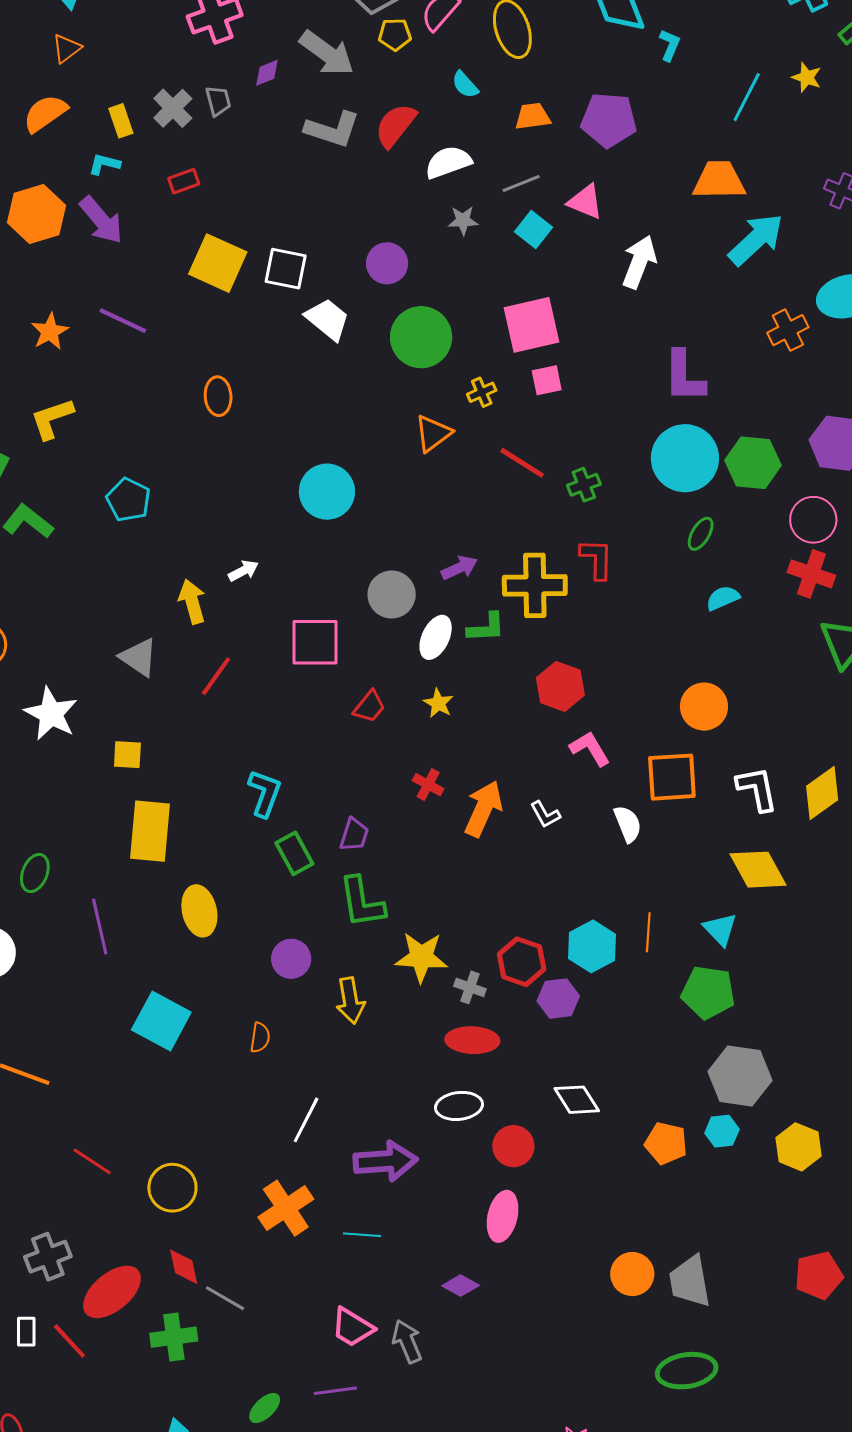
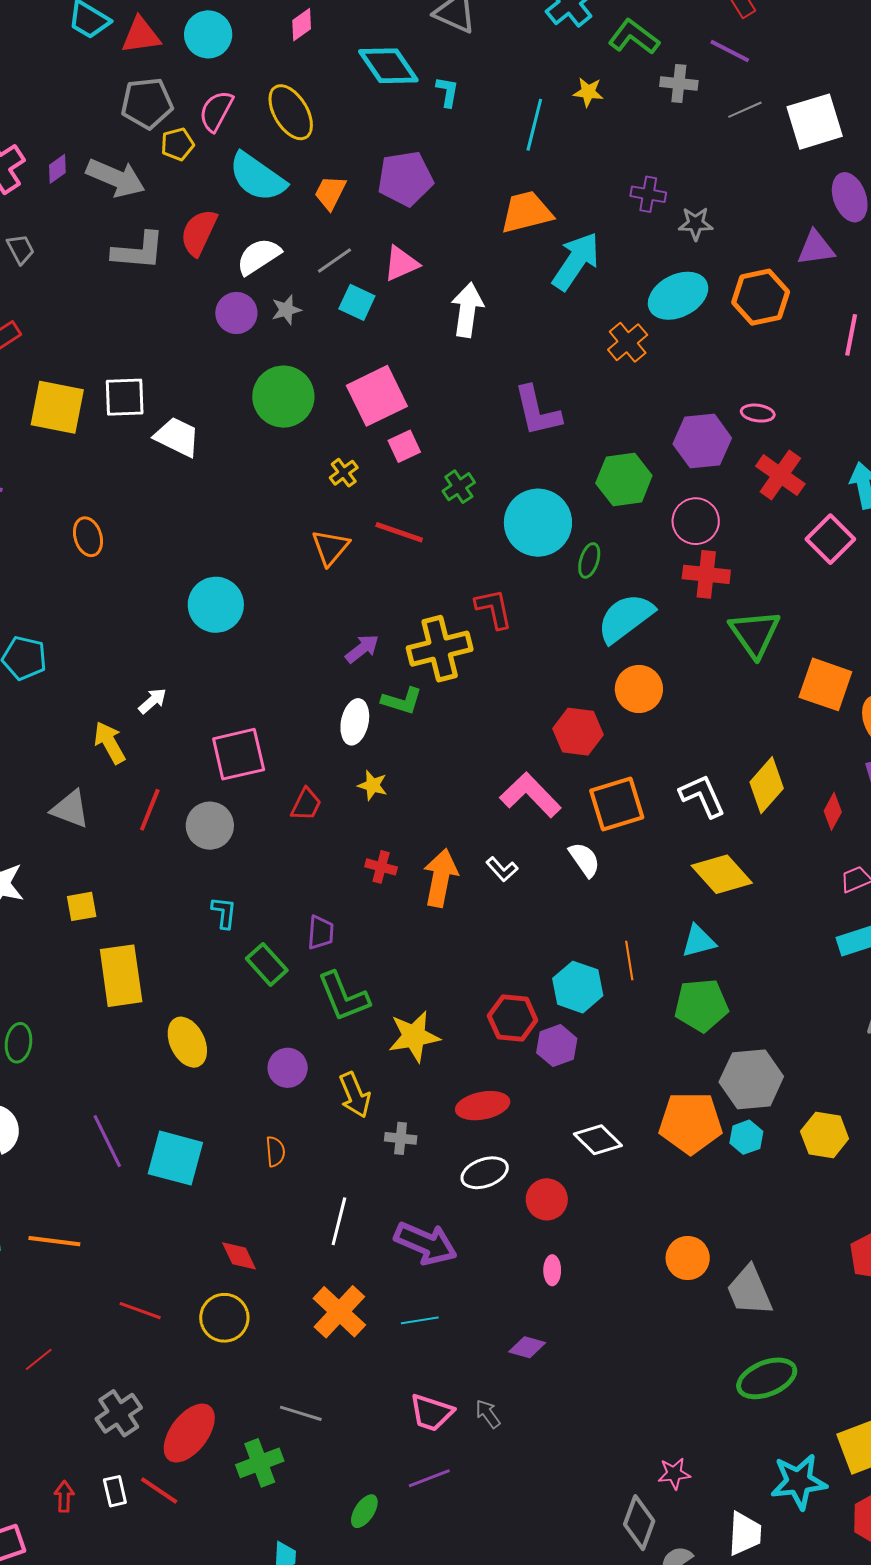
purple diamond: (267, 73) -> (57, 169), moved
cyan semicircle: (465, 85) -> (257, 177), size x2.0
orange trapezoid: (533, 116) -> (330, 193), turned -42
pink triangle: (585, 202) -> (401, 264), turned -33
purple circle: (387, 263) -> (236, 313), moved
green circle: (421, 337) -> (283, 397), moved
orange triangle: (433, 433) -> (330, 547), moved
cyan circle: (685, 458) -> (538, 523), moved
green cross: (584, 485) -> (459, 487), moved
gray circle: (392, 594) -> (210, 826), moved
cyan semicircle: (723, 598) -> (625, 618), size x1.8
green L-shape: (486, 628) -> (402, 701), turned 33
red hexagon: (560, 686) -> (578, 732), moved
orange circle: (704, 707) -> (639, 689), moved
pink L-shape: (590, 749) -> (530, 795), size x1.4
cyan L-shape: (265, 793) -> (224, 913), size x0.7
purple line: (100, 927) -> (107, 1141), moved
cyan triangle: (720, 929) -> (699, 941), turned -48
gray cross: (470, 987) -> (401, 1138), moved
orange pentagon: (666, 1143) -> (691, 1123), moved, size x1.5
purple arrow: (386, 1161) -> (426, 1243), turned 40
pink ellipse: (503, 1216) -> (552, 1270), size x0.6
red diamond: (184, 1267) -> (239, 1256), moved
orange circle: (632, 1274) -> (688, 1258), moved
gray arrow: (407, 1341) -> (488, 1414), size x0.7

